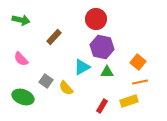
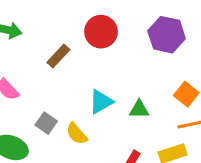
red circle: (96, 19) -> (101, 32), moved
purple hexagon: (102, 47) -> (167, 35), moved

